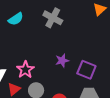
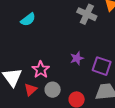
gray cross: (53, 18) -> (87, 14), moved

